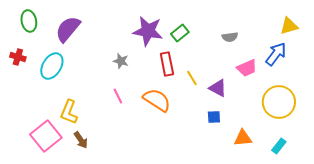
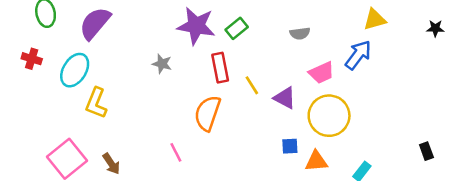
pink line: (118, 96) -> (176, 152), moved
orange semicircle: (157, 100) -> (208, 113), turned -104
yellow circle: (279, 102) -> (329, 116), moved
yellow L-shape: (69, 112) -> (96, 103), moved
blue square: (214, 117) -> (290, 146), moved

